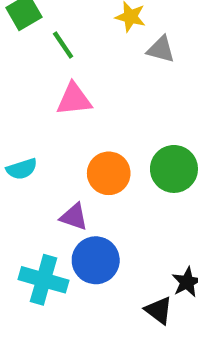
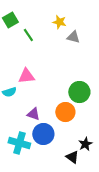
pink triangle: (74, 99) -> (26, 76), moved
orange circle: (109, 173) -> (65, 112), moved

